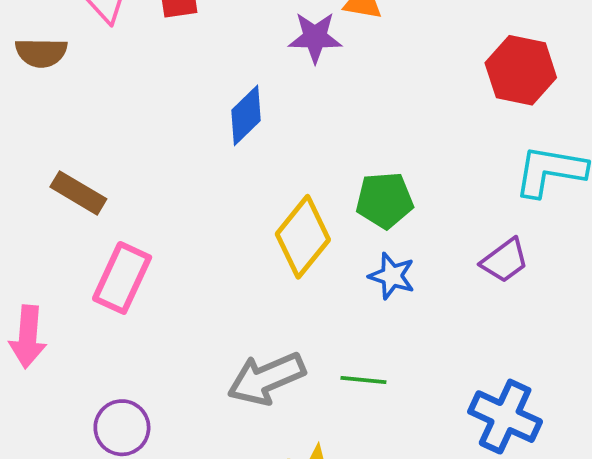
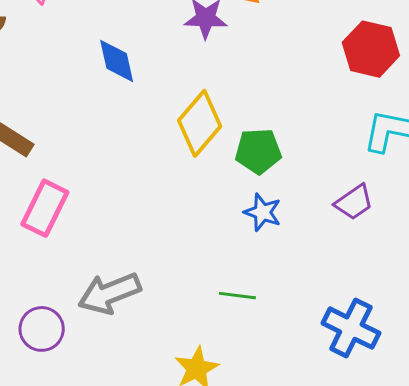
blue diamond: (246, 115) -> (117, 61), moved, turned -60
yellow diamond: (303, 237) -> (200, 123), moved
gray arrow: (266, 379) -> (109, 293), moved

